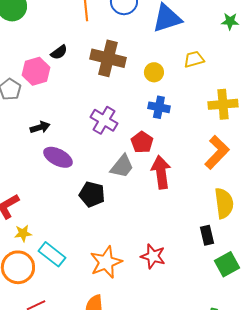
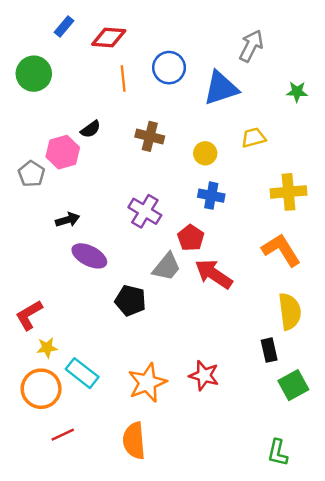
brown cross: (108, 58) -> (150, 136), size x0.7
orange L-shape: (217, 152) -> (281, 250), turned -76
red arrow: (161, 172) -> (214, 274), turned -48

